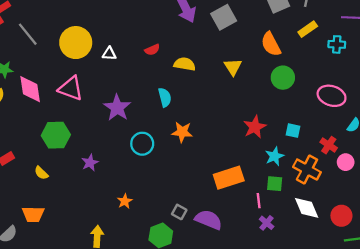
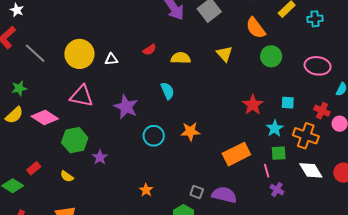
pink diamond: (30, 89) -> (45, 118), moved, turned -40
orange star: (182, 132) -> (190, 131), moved
purple star: (90, 163) -> (100, 157), moved

